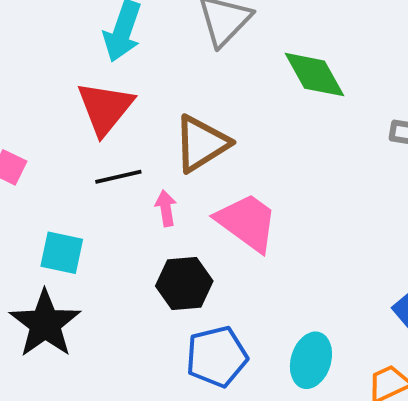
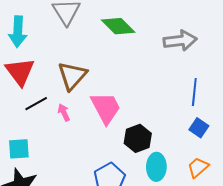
pink trapezoid: (247, 222) -> (106, 108), turned 42
black hexagon: (184, 284) -> (138, 138), moved

